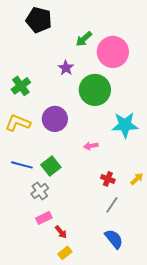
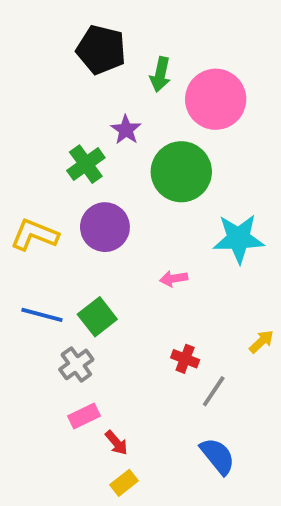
black pentagon: (39, 20) -> (101, 50), moved
green arrow: (84, 39) -> (160, 74), turned -36
green cross: (21, 86) -> (86, 164), moved
red cross: (108, 179) -> (185, 359), moved

